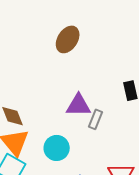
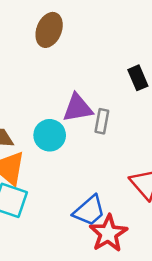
cyan circle: (57, 148) -> (50, 135), moved

